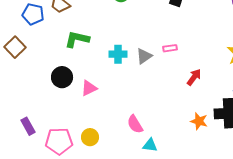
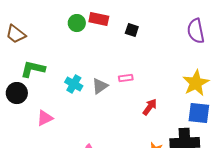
cyan cross: (118, 54) -> (74, 84), turned 30
black circle: (62, 77) -> (17, 93), moved

